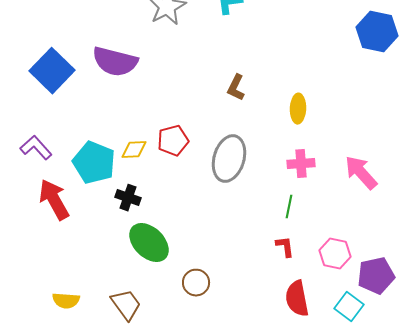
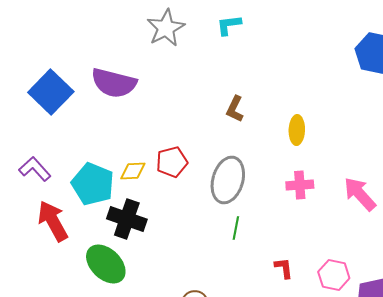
black cross: (128, 198) -> (127, 219), size x1.5
green line: (289, 207) -> (236, 228), moved
green ellipse: (149, 243) -> (106, 264), moved

